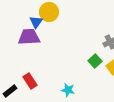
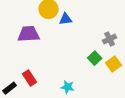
blue triangle: (36, 22) -> (66, 19), moved, turned 48

